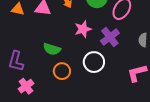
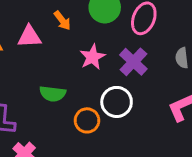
orange circle: (62, 71) -> (87, 120), moved

